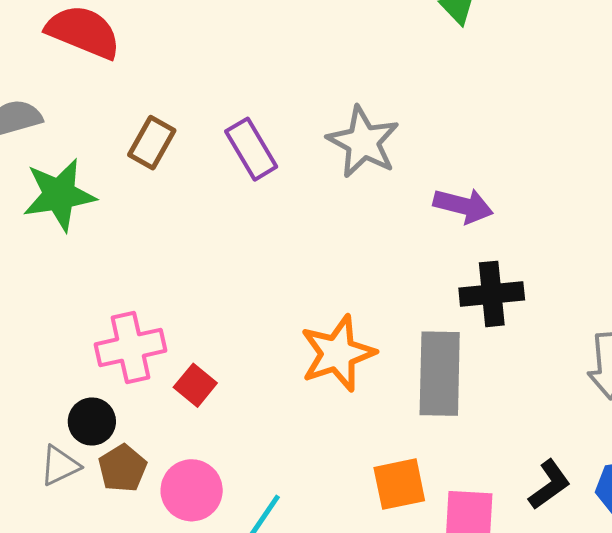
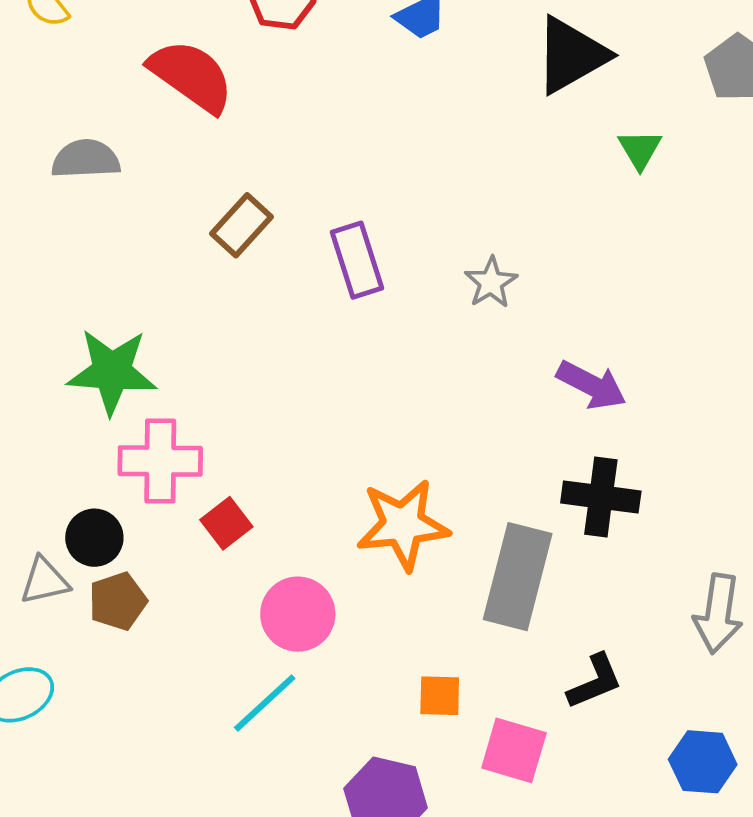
gray star: (363, 142) -> (491, 282), size x0.6
green star: (59, 195) -> (112, 372), moved
orange square: (399, 484) -> (440, 696), size x0.7
black L-shape: (549, 485) -> (595, 681), moved
pink circle: (192, 490) -> (298, 614), moved

